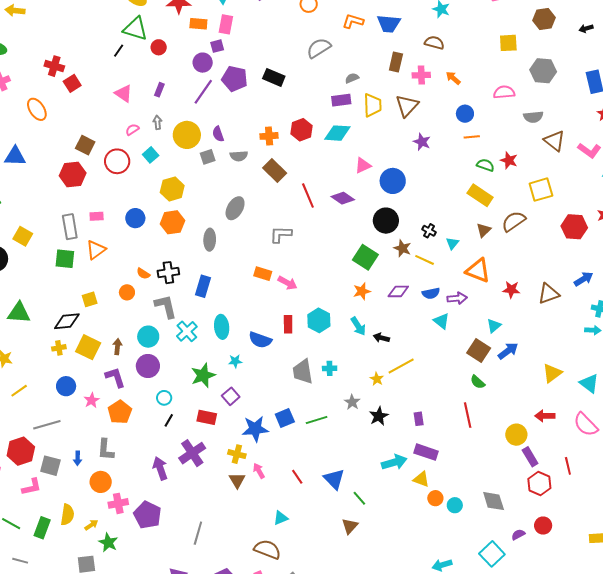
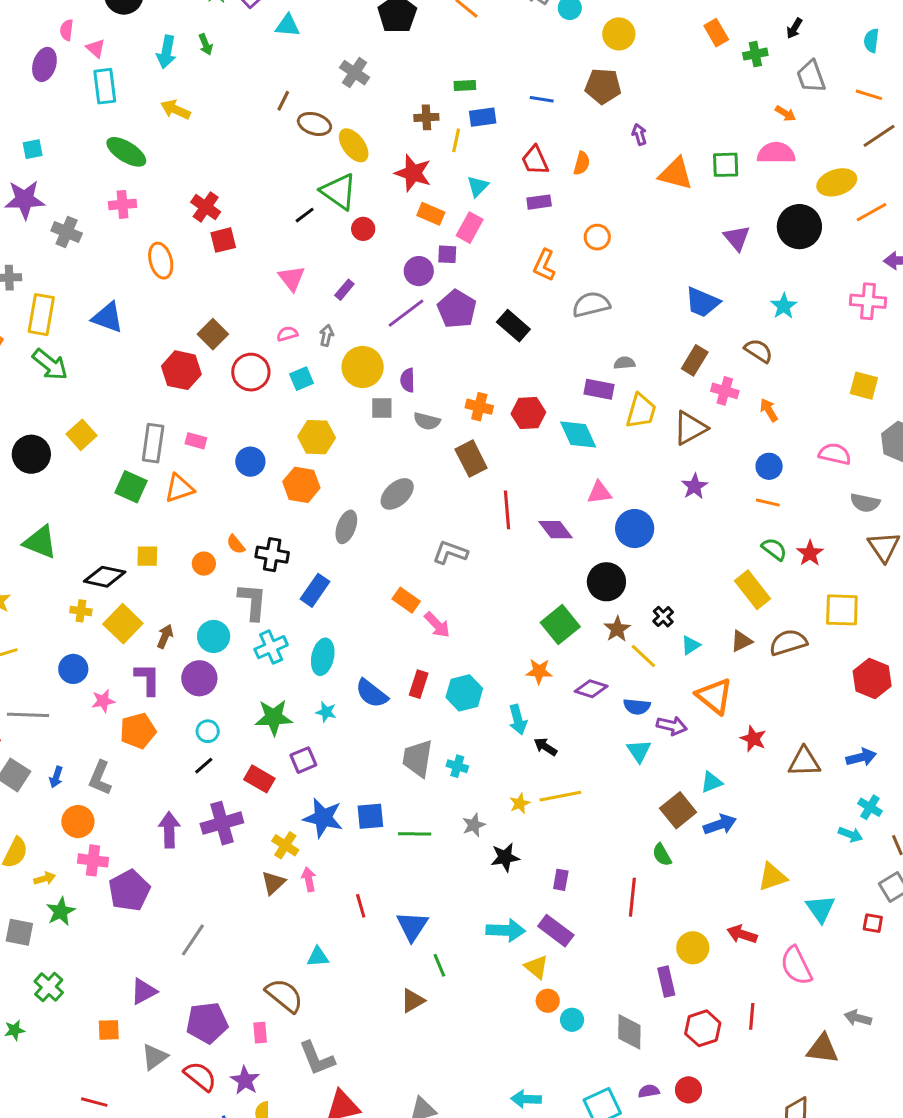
orange L-shape: (353, 21) -> (544, 265), moved, turned -100
cyan diamond: (337, 133) -> (578, 435), turned 44
purple rectangle: (530, 457) -> (666, 982), moved

